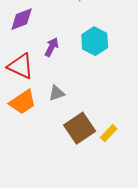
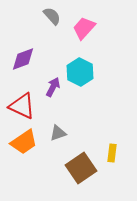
cyan hexagon: (95, 41) -> (80, 72), moved
yellow rectangle: (109, 133) -> (112, 153), moved, turned -36

